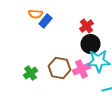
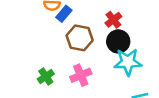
brown hexagon: (60, 68) -> (80, 38), moved
pink cross: (82, 69) -> (81, 75), moved

